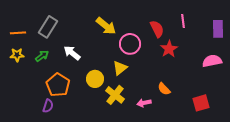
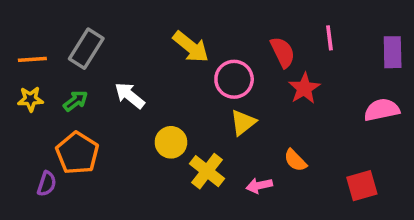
yellow triangle: (120, 68) -> (243, 122), moved
orange pentagon: (58, 85) -> (77, 153), moved
purple semicircle: (48, 106) -> (47, 184), moved

